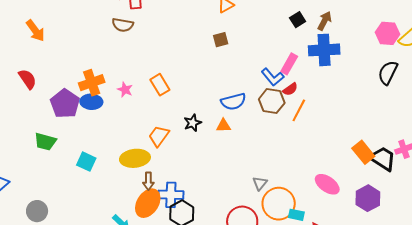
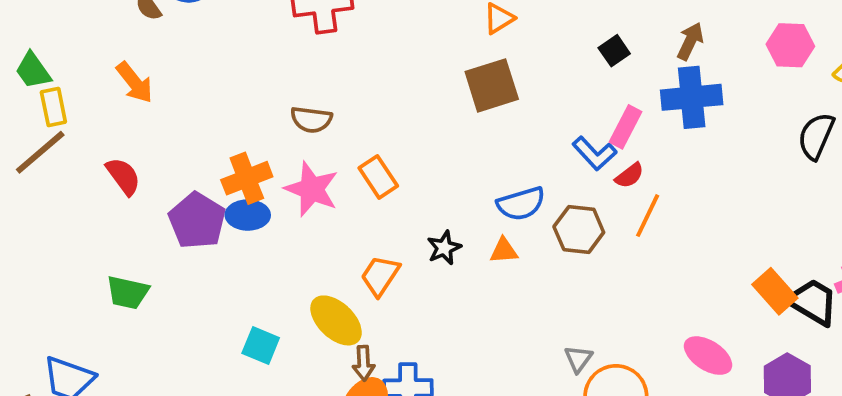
black square: (298, 20) -> (614, 51), moved
brown semicircle: (123, 25) -> (311, 120), moved
pink hexagon: (388, 33) -> (790, 45), moved
brown square: (221, 40) -> (492, 85), size x1.8
pink star: (125, 90) -> (312, 189), size x1.8
brown hexagon: (272, 101) -> (579, 229), moved
green trapezoid: (45, 142) -> (128, 292), moved
yellow ellipse: (135, 158) -> (336, 320), turned 52
cyan square: (86, 162) -> (261, 345), moved

